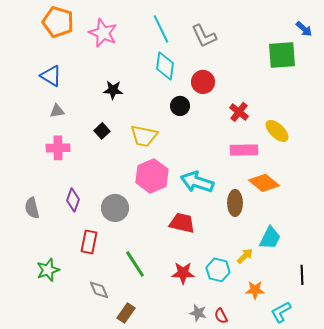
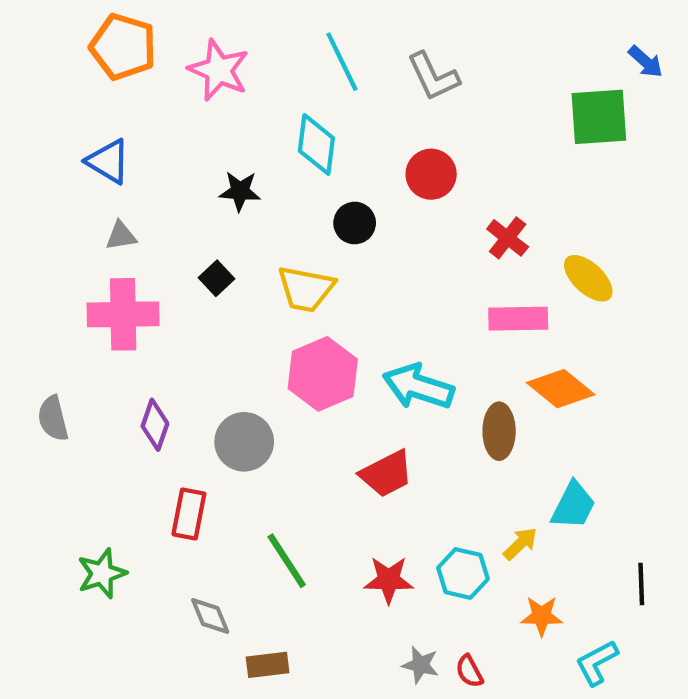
cyan diamond: (165, 66) -> (316, 144), moved
black circle: (180, 106) -> (355, 223), moved
pink cross: (58, 148) -> (123, 314), size x1.4
gray semicircle: (32, 208) -> (53, 418), moved
red trapezoid: (182, 223) -> (386, 474), turned 140
brown rectangle: (126, 313) -> (268, 665), turned 48

